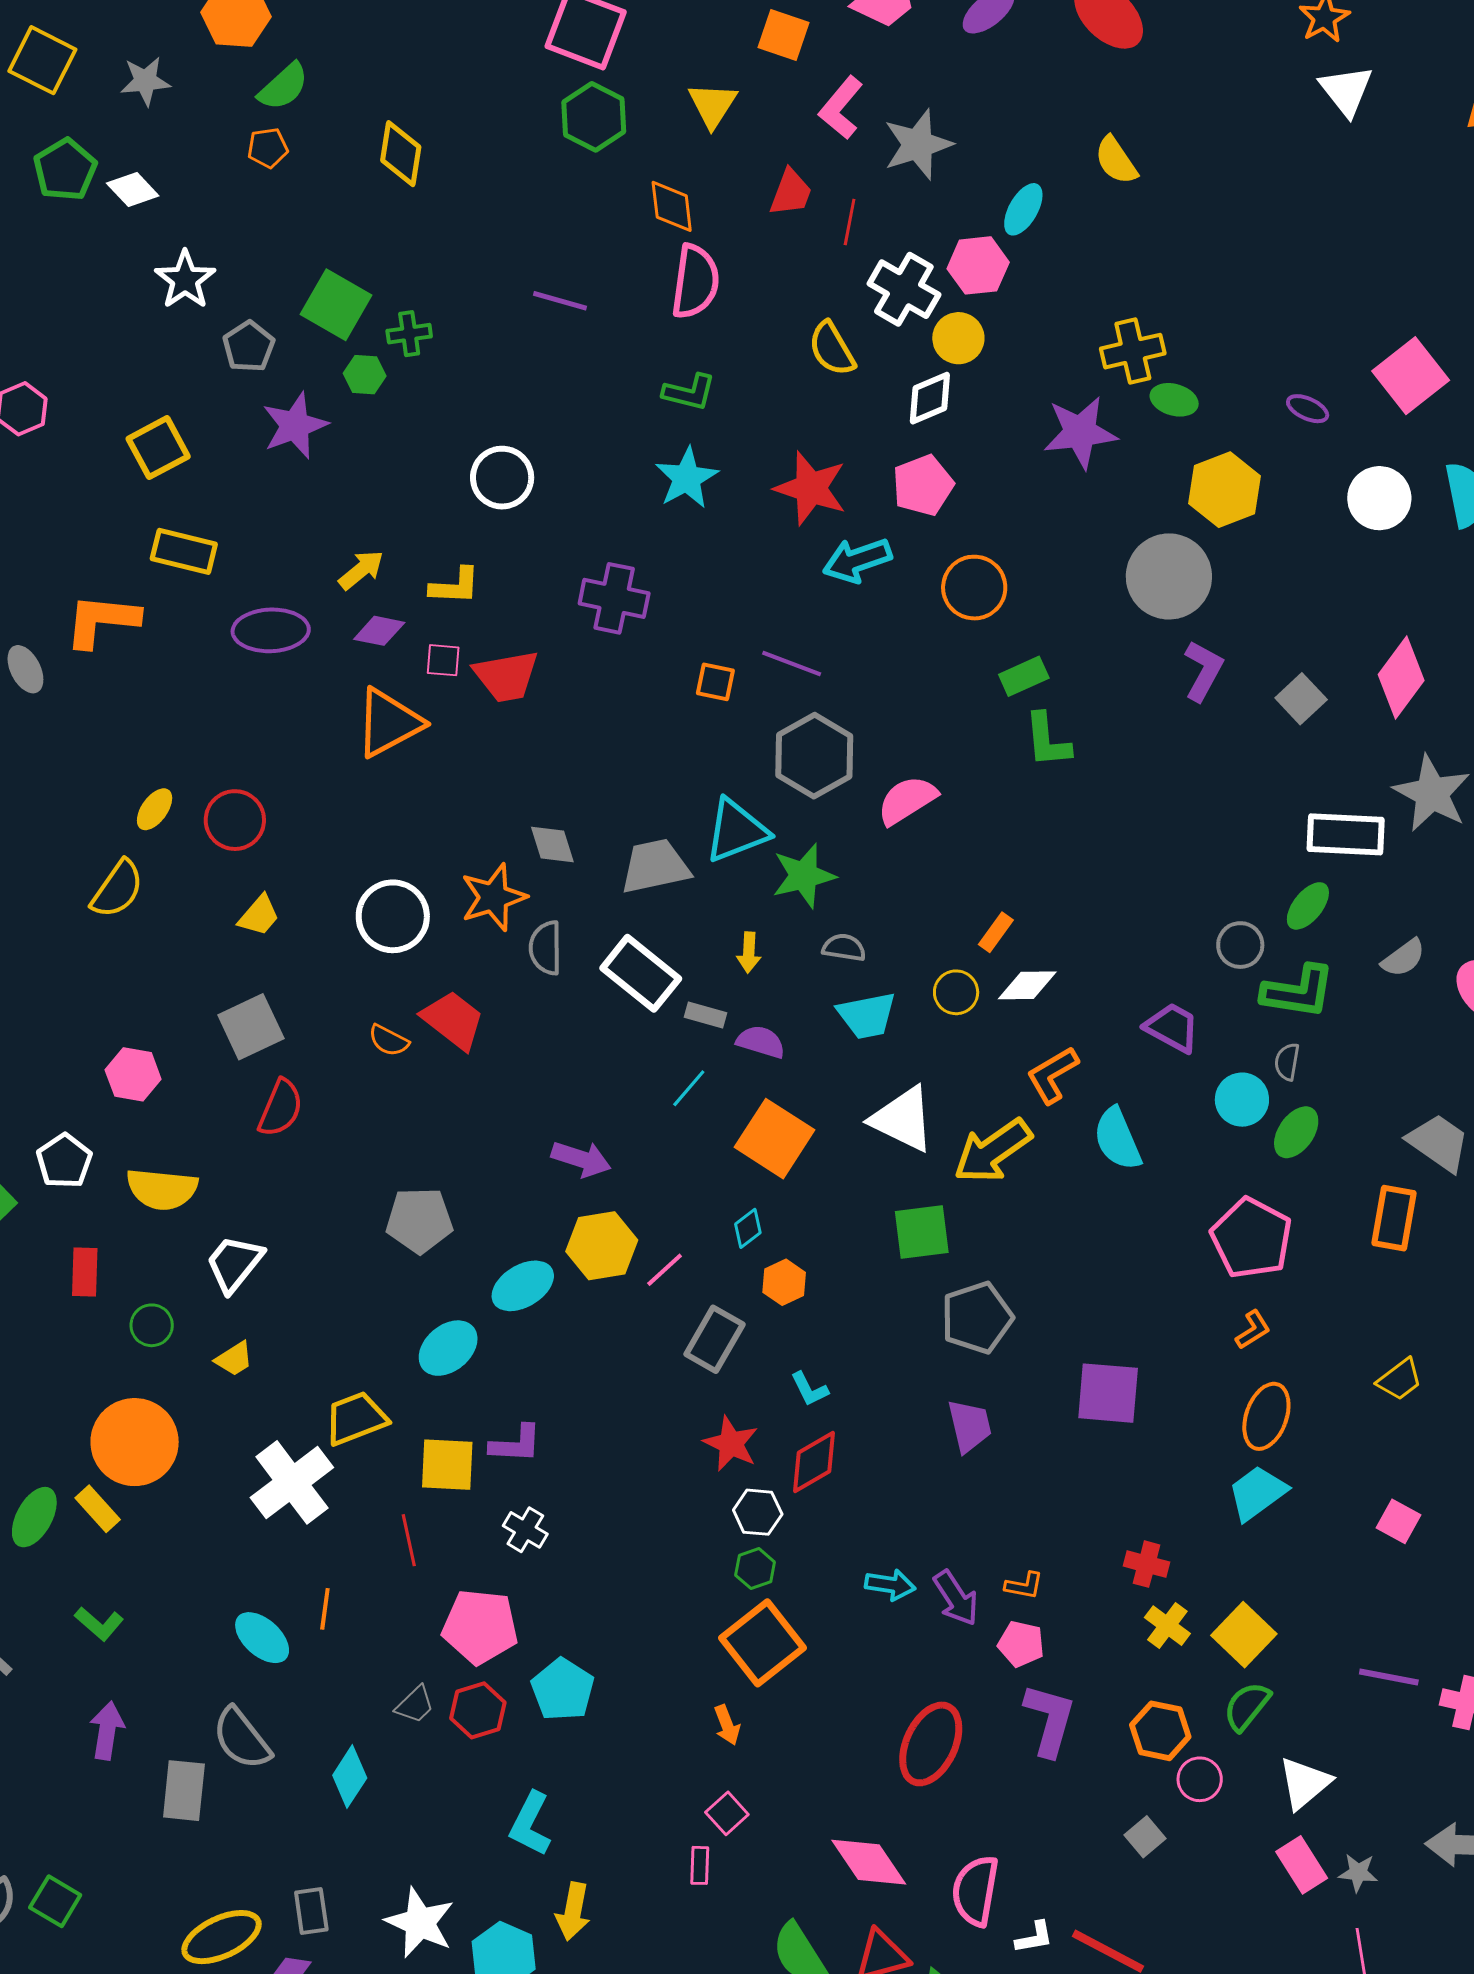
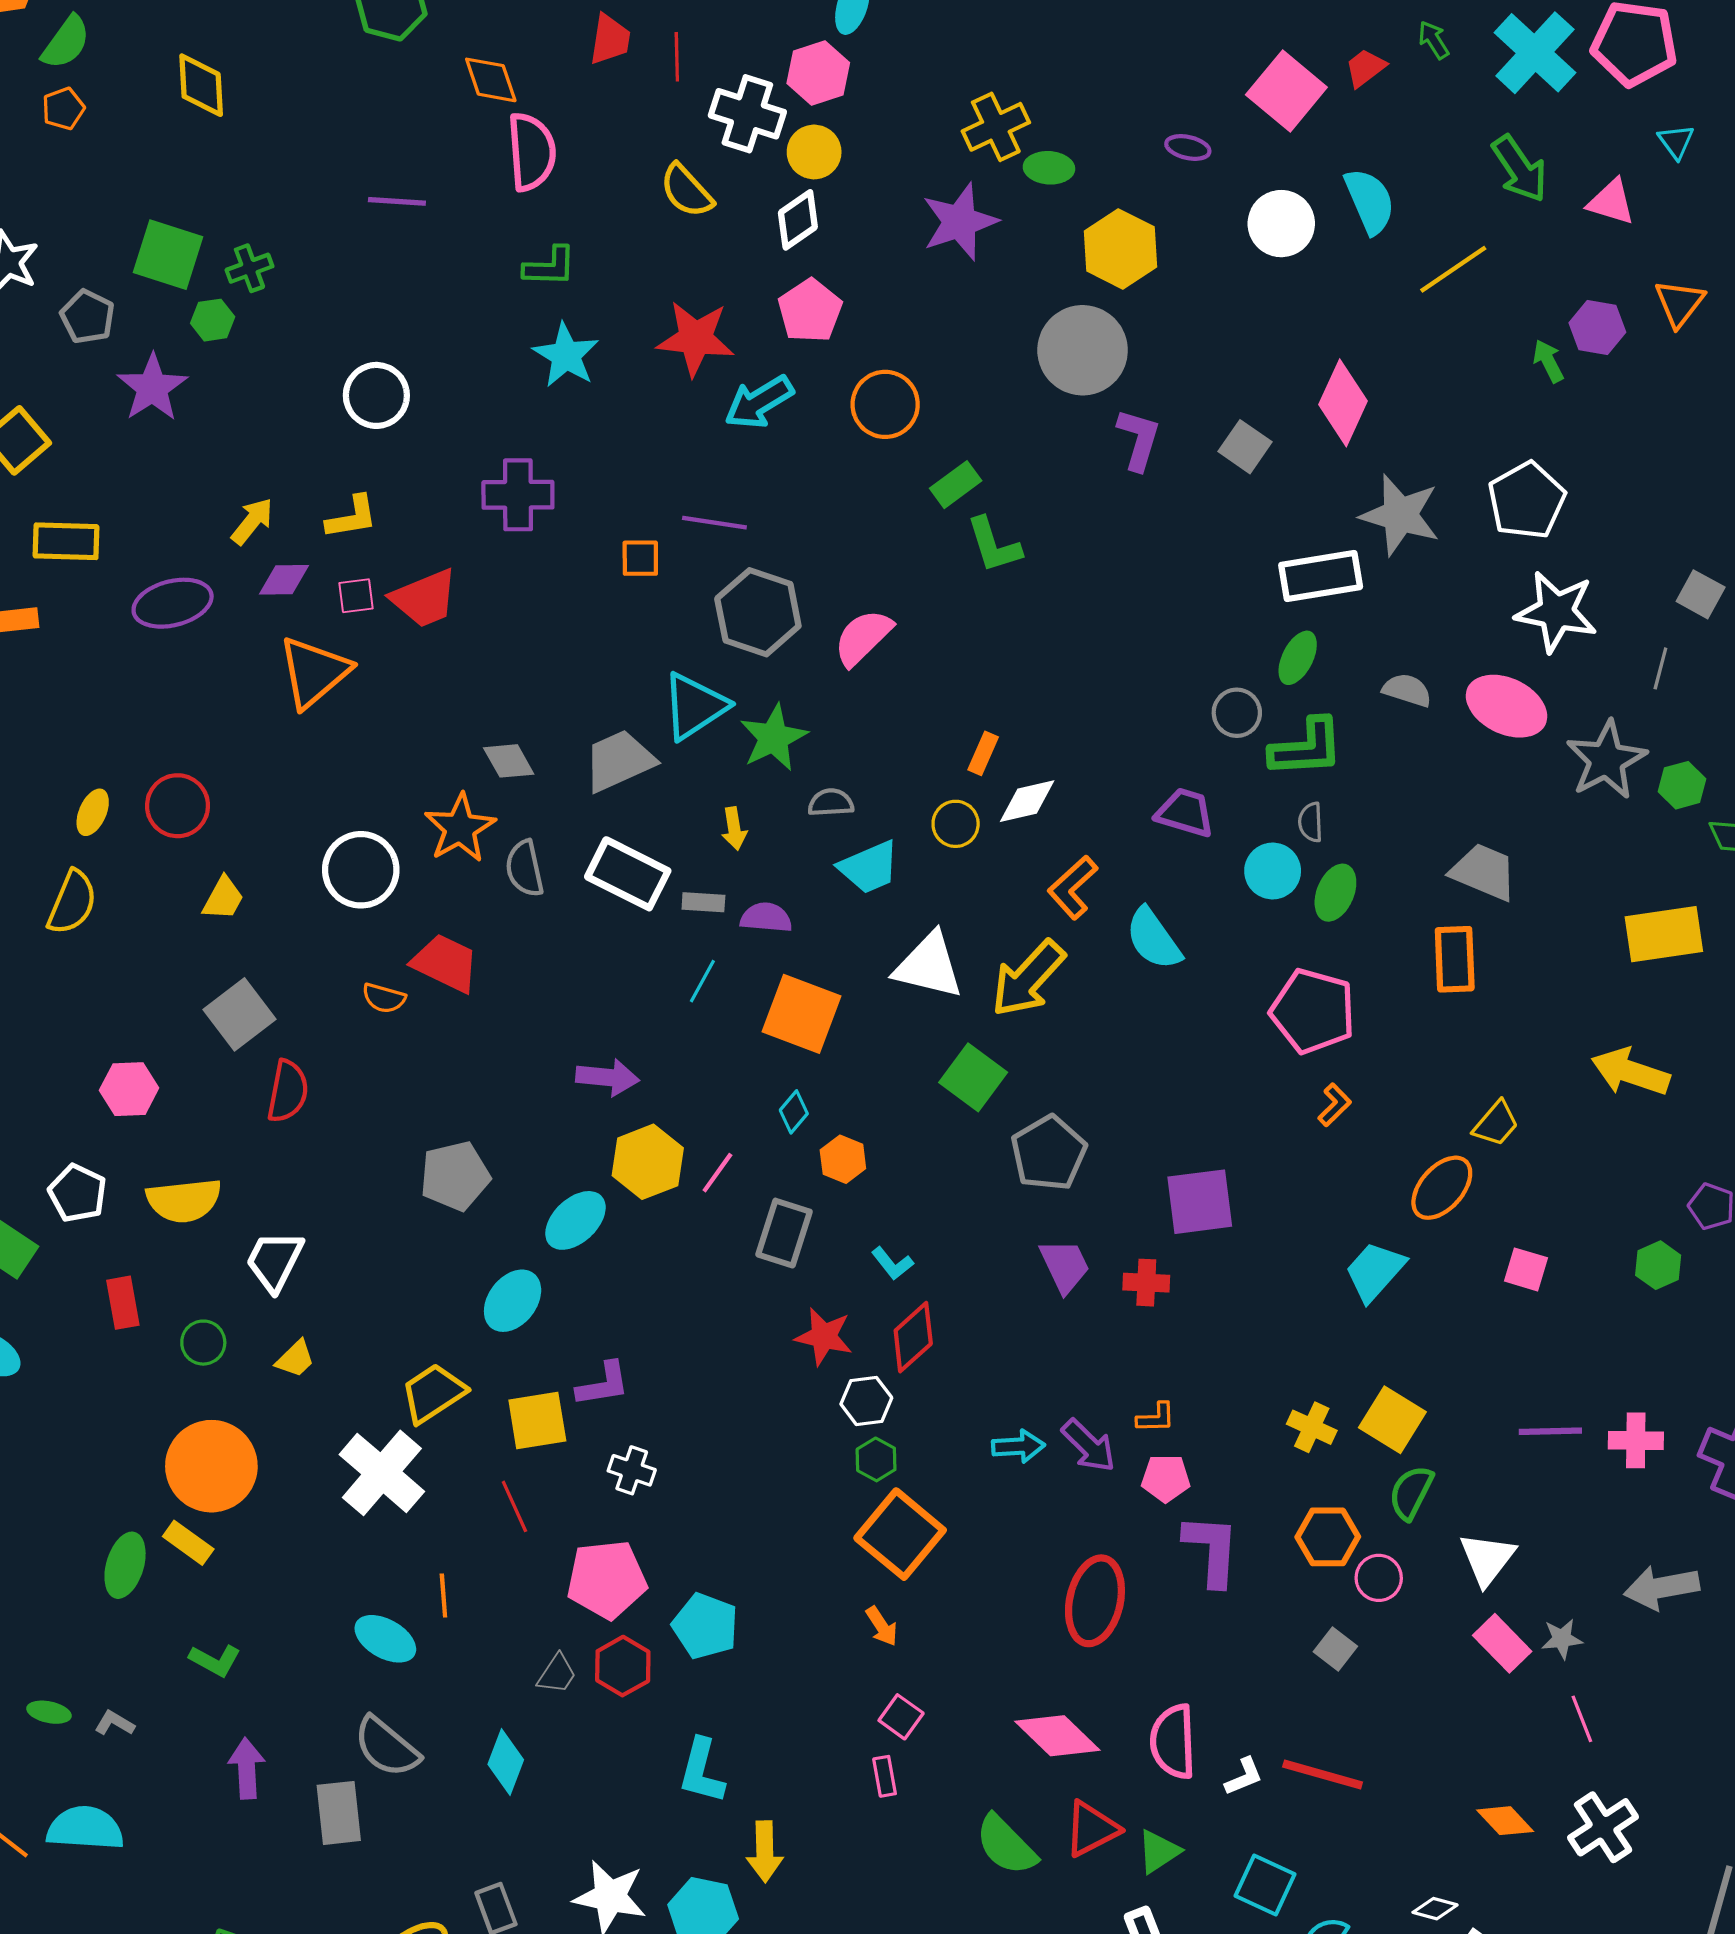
gray semicircle: (1403, 958) -> (1407, 690), turned -114
green square: (922, 1232) -> (973, 1077), turned -34
orange ellipse: (1266, 1416) -> (1442, 1188), moved, turned 34
red cross: (1147, 1564) -> (1146, 1283), moved

